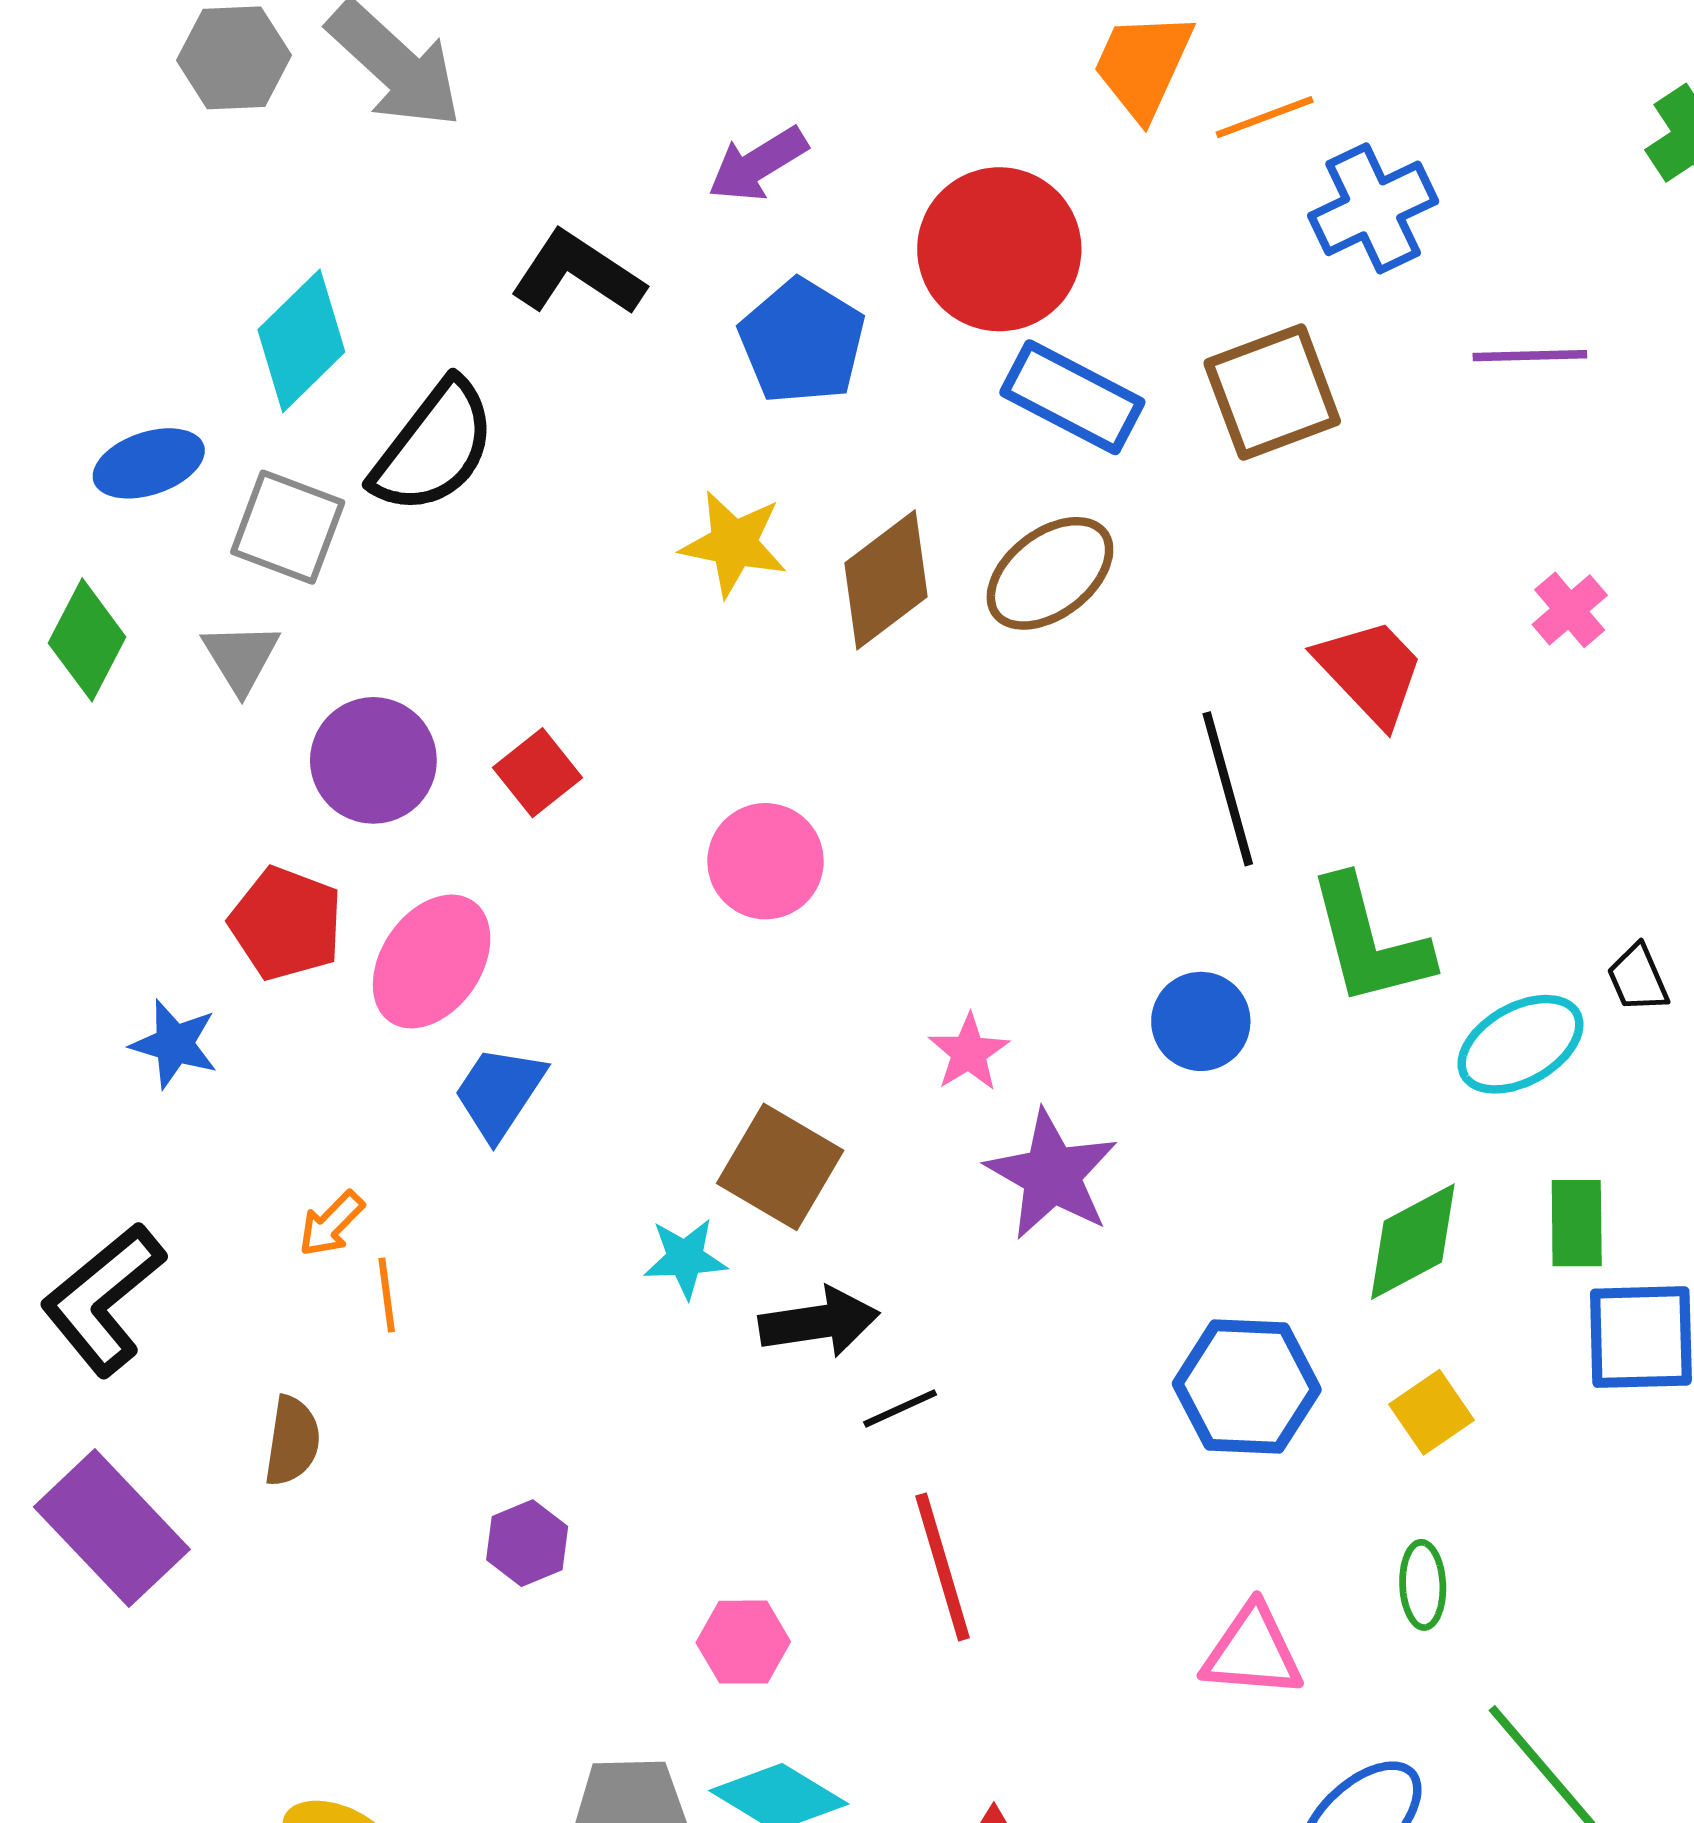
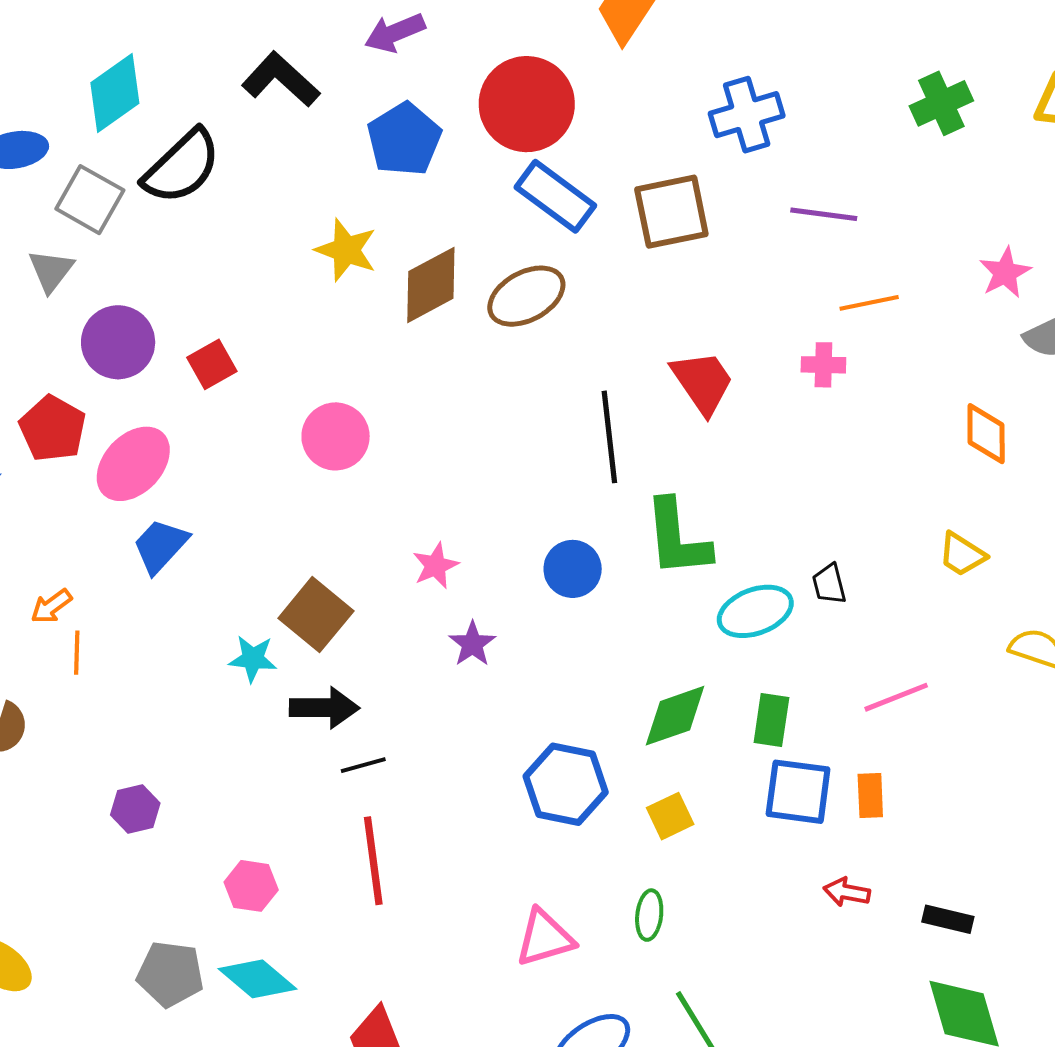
orange line: (1265, 117) -> (869, 303), moved
pink cross: (1570, 610) -> (823, 365), turned 33
purple star: (1052, 1175) -> (472, 644), size x0.6
pink triangle: (1252, 1651) -> (545, 938), turned -30

